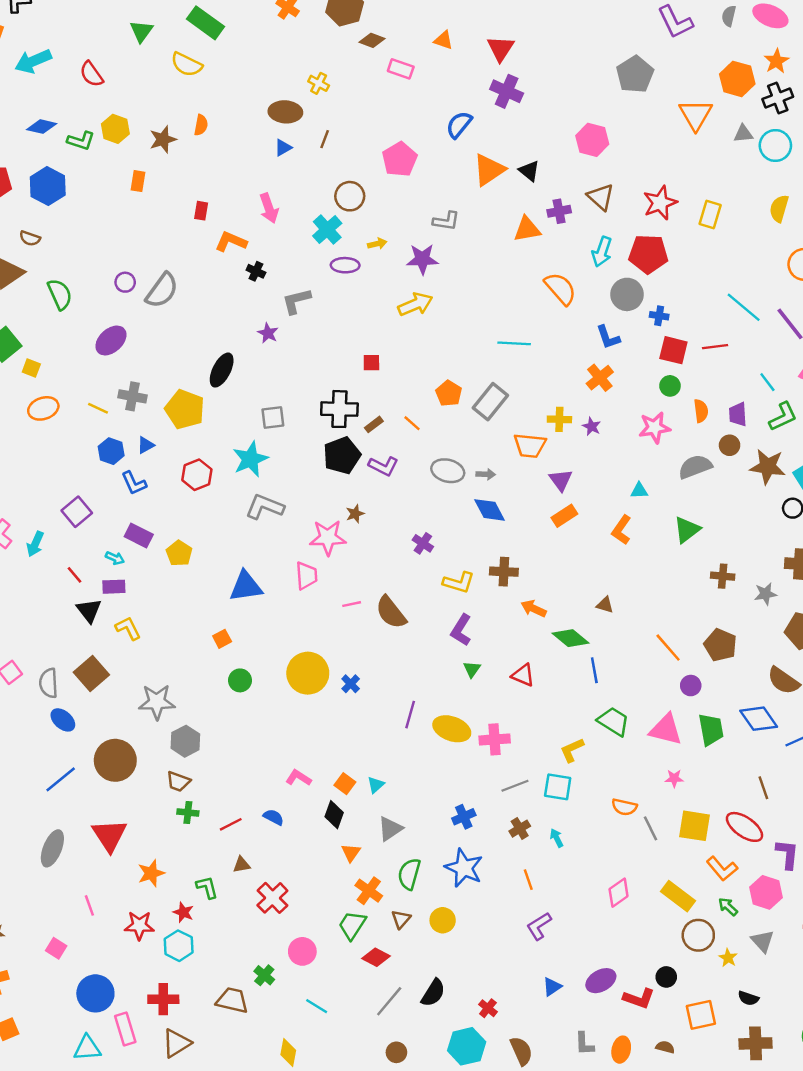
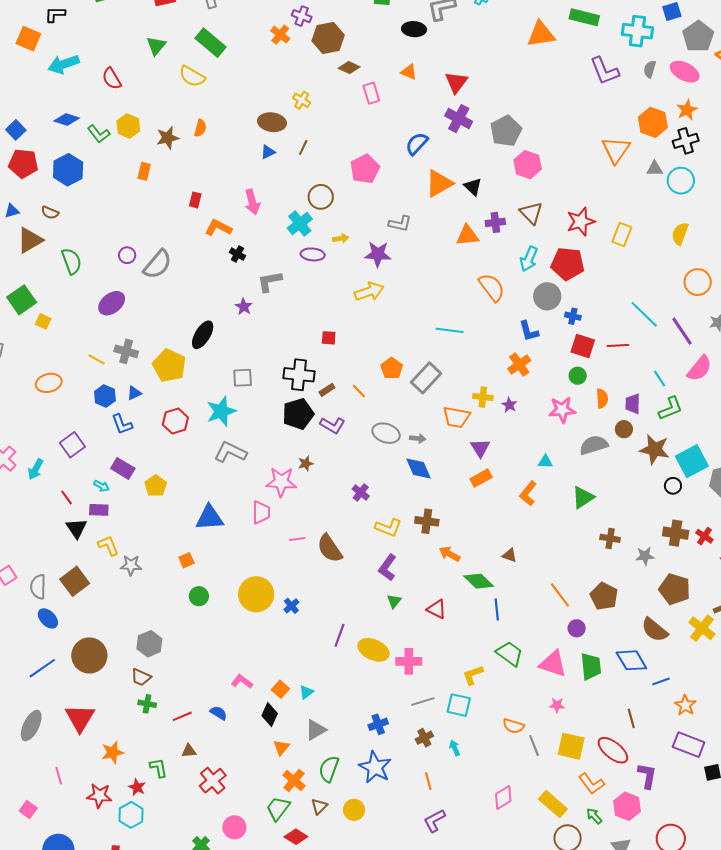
pink rectangle: (401, 69) -> (371, 93), turned 50
gray pentagon: (635, 74) -> (506, 131), moved
green L-shape: (81, 141) -> (99, 134), turned 30
orange ellipse: (43, 408) -> (49, 383), moved
gray star: (157, 702) -> (131, 565), moved, size x0.7

